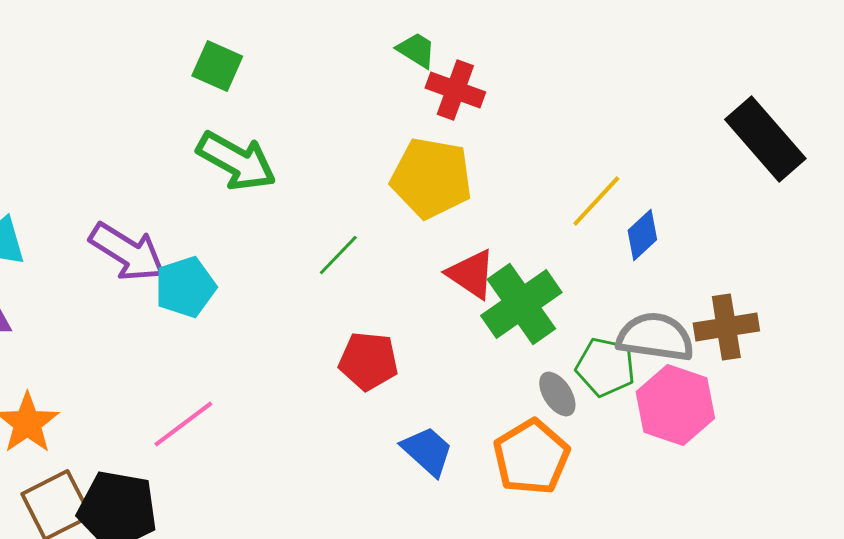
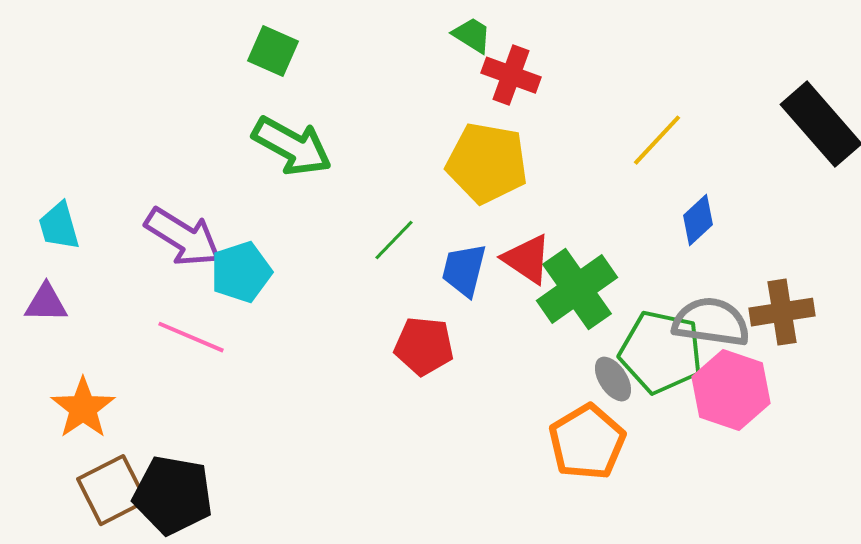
yellow line: (596, 201) -> (657, 140), moved
green pentagon: (605, 367) -> (661, 352), size x1.4
pink line: (183, 424) -> (191, 337), moved, turned 60
blue trapezoid: (427, 451) -> (464, 270), moved, turned -118

